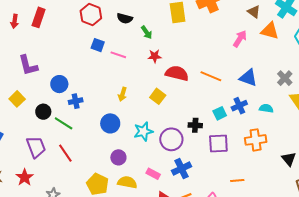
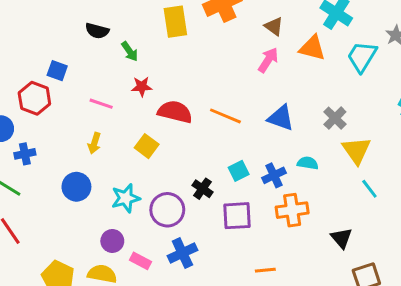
brown triangle: (254, 12) -> (274, 26), moved
red hexagon: (91, 14) -> (34, 98), moved
pink line: (118, 55) -> (101, 104), moved
blue cross: (239, 106) -> (274, 175), moved
black cross: (195, 125) -> (202, 189), turned 32
purple circle: (118, 157) -> (112, 241), moved

